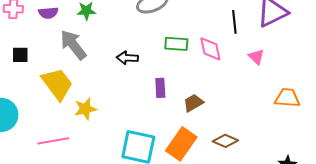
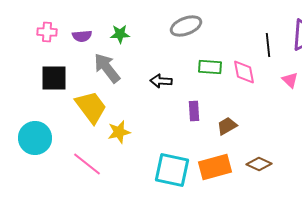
black square: (20, 55) -> (54, 78), size x1.6
pink line: (53, 141) -> (87, 164), turned 48
orange rectangle: (181, 144) -> (215, 167), turned 40

